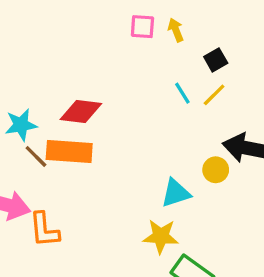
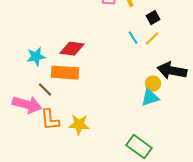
brown line: (36, 156) -> (45, 90), moved
cyan triangle: (176, 193) -> (150, 98), moved
yellow star: (161, 236) -> (79, 125), moved

